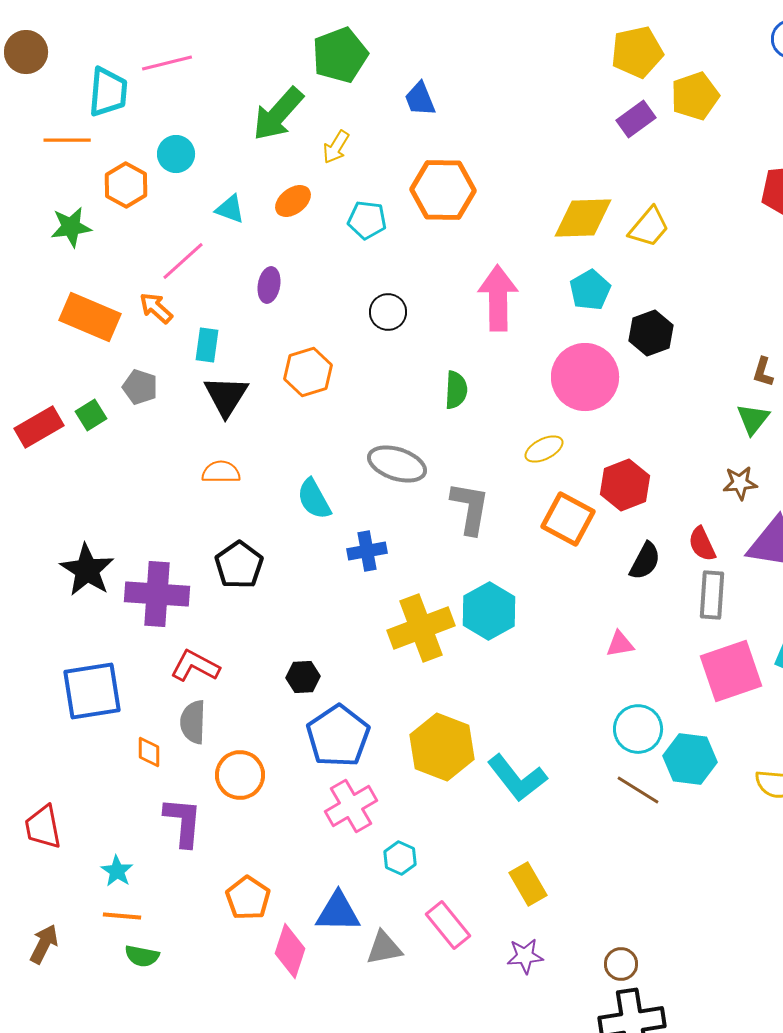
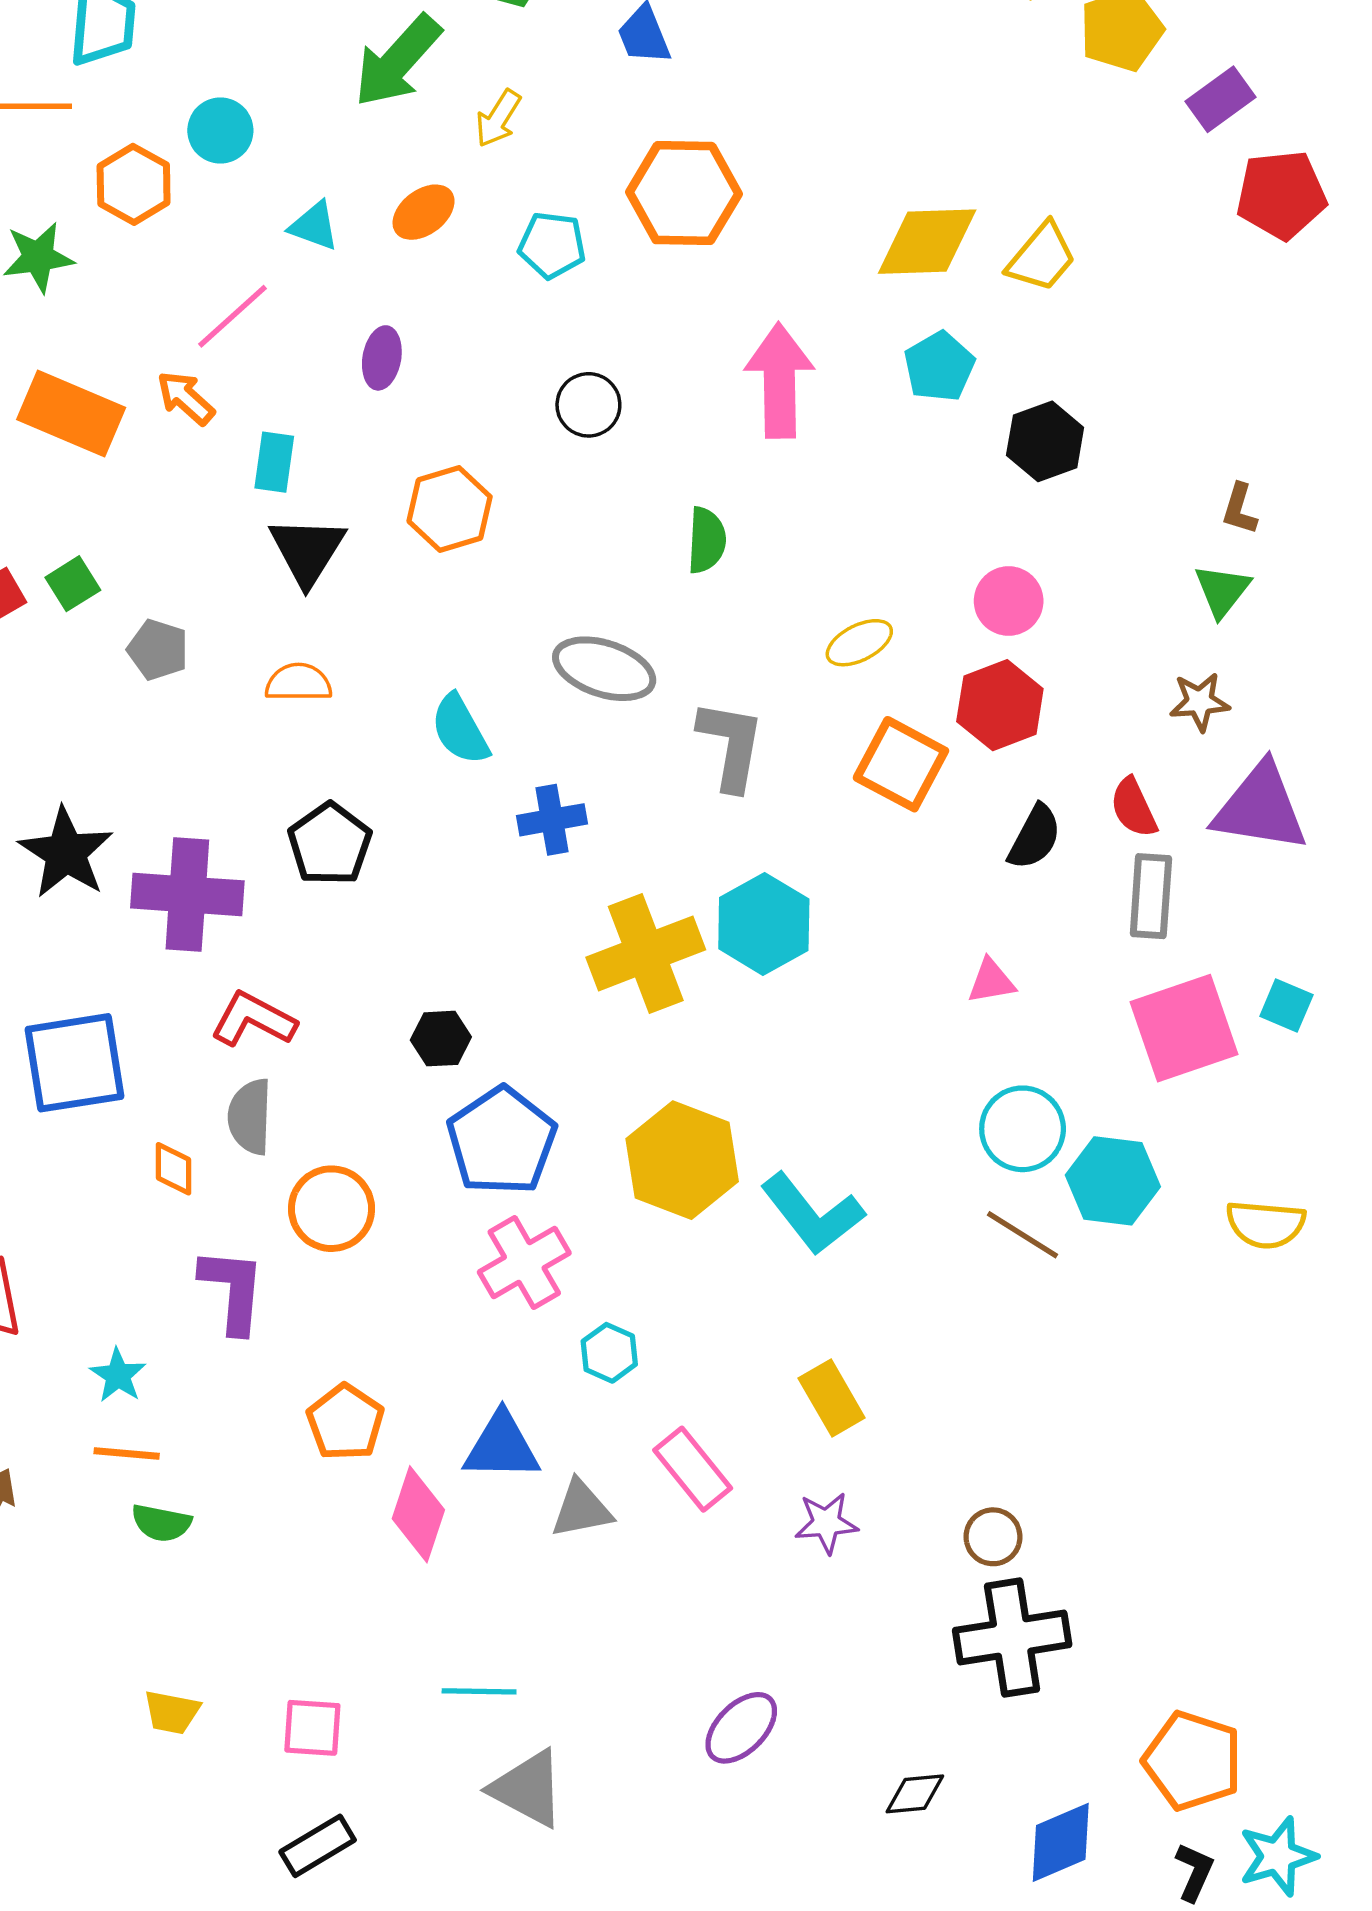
purple rectangle: (636, 119) -> (1220, 99), moved
pink circle: (585, 377) -> (1009, 601), moved, size x0.6
gray pentagon: (140, 387) -> (158, 650), moved

